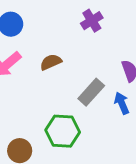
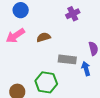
gray rectangle: (91, 92) -> (67, 59), turned 48

